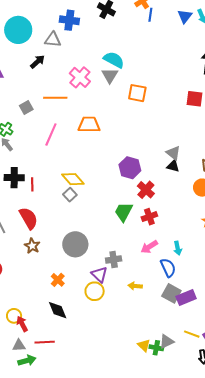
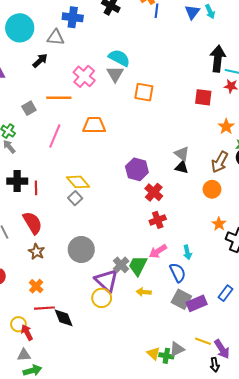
green trapezoid: (124, 212) -> (138, 266), moved
gray cross: (114, 260) -> (121, 265), turned -35
purple triangle: (99, 274) -> (107, 280), size x1.4
orange cross: (58, 280) -> (36, 286), moved
red line: (45, 342) -> (44, 308), moved

